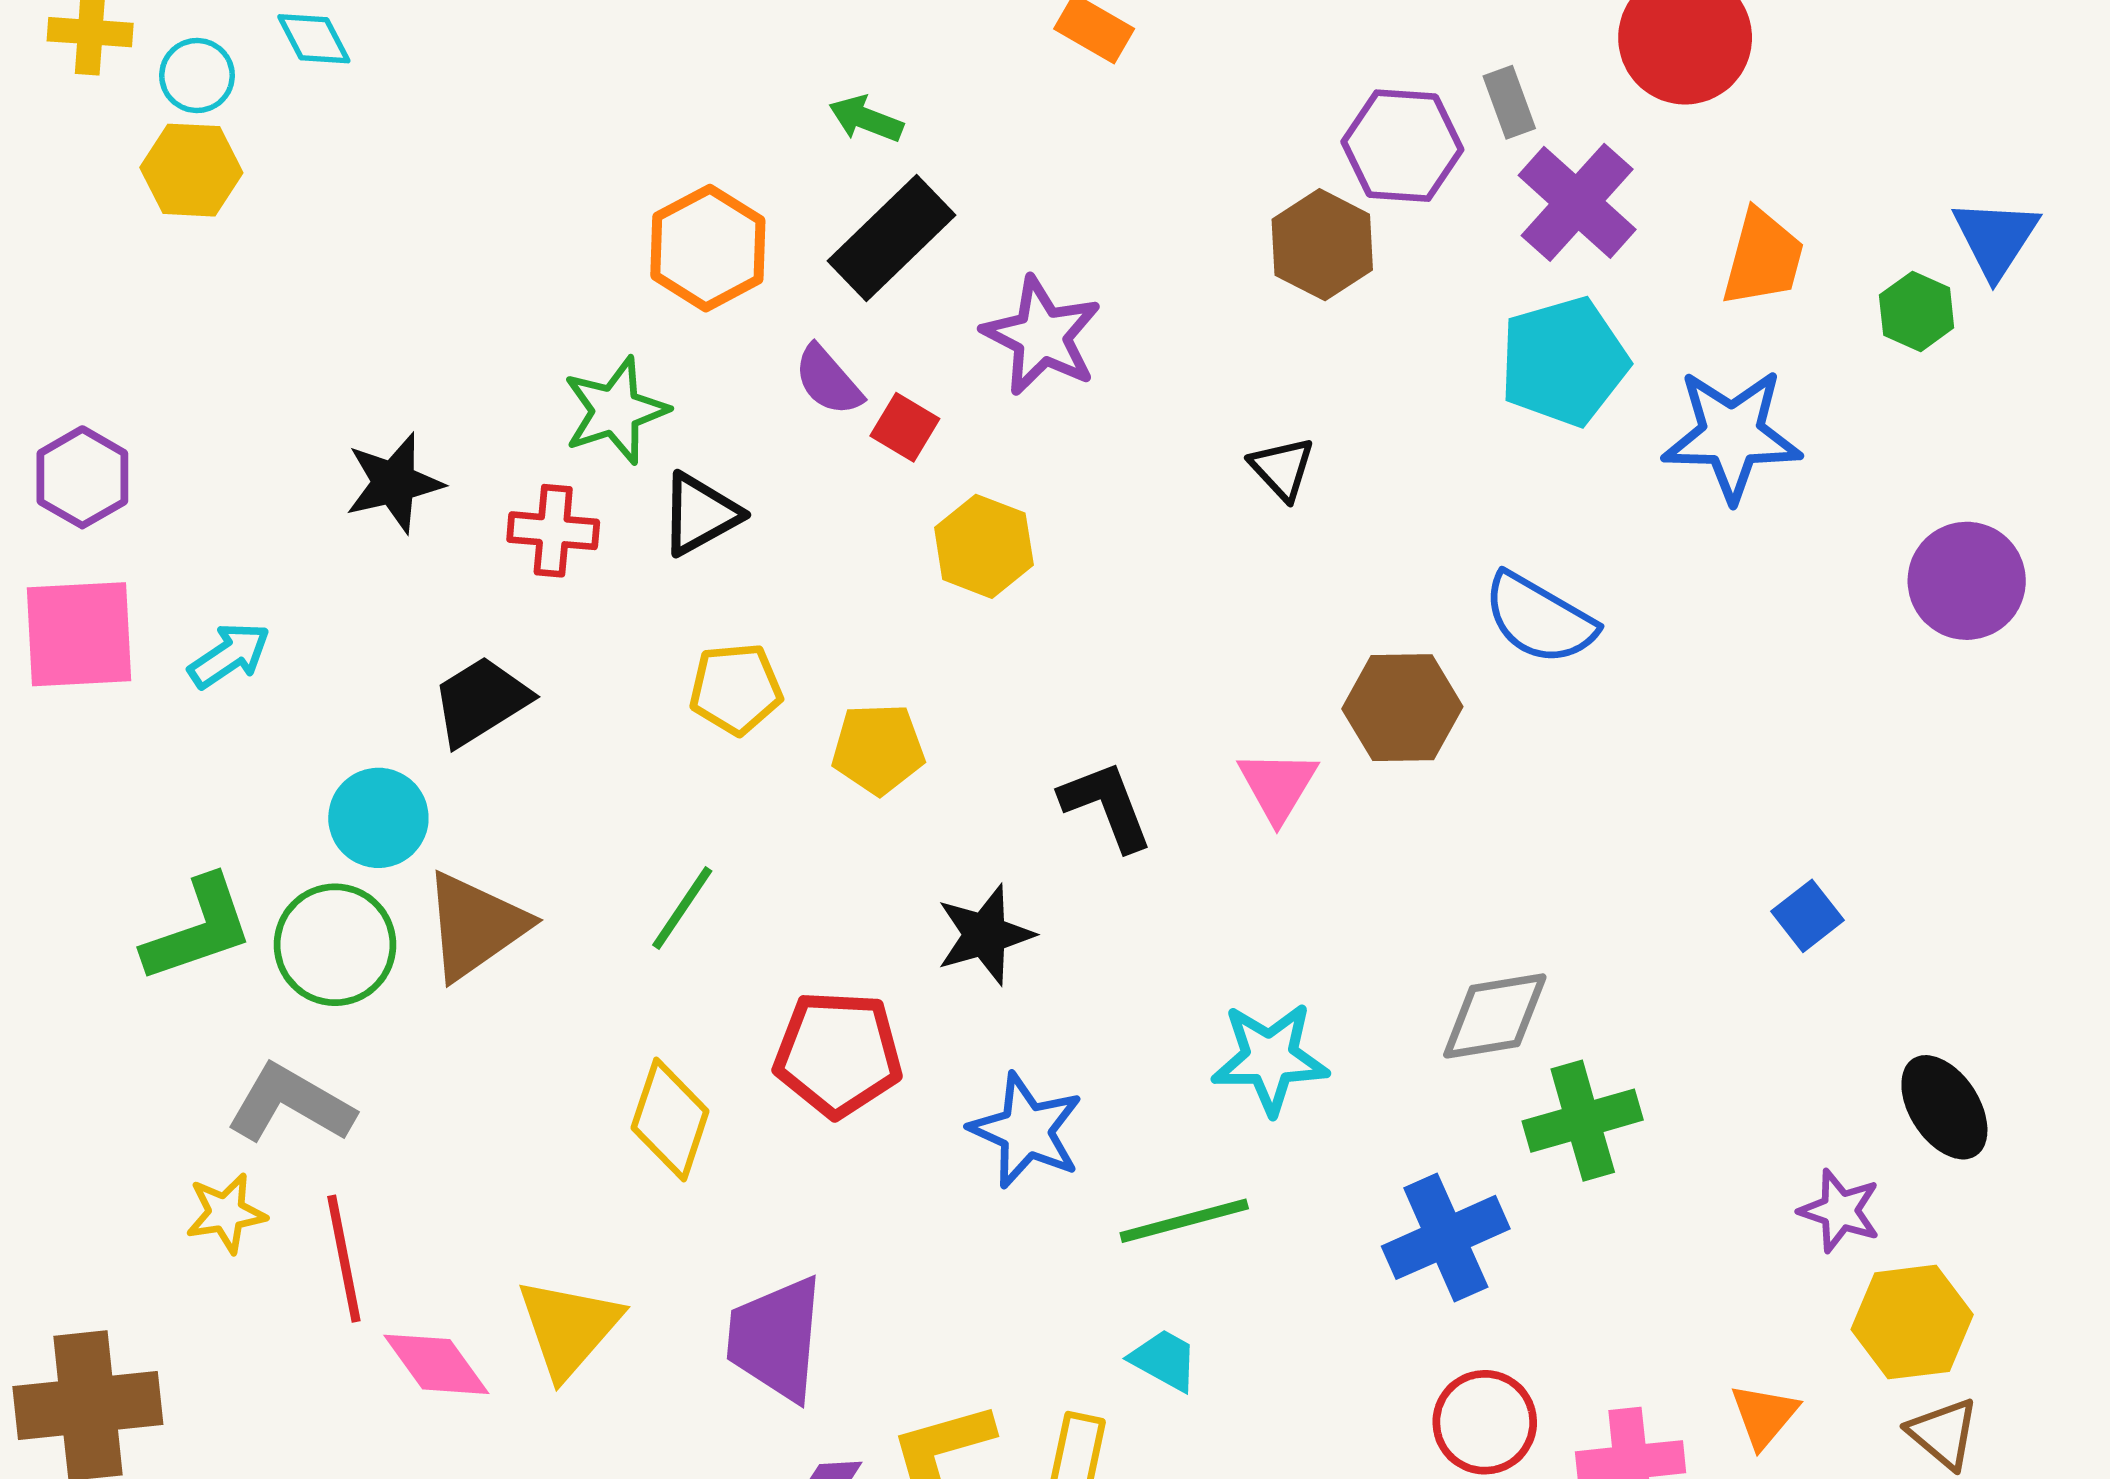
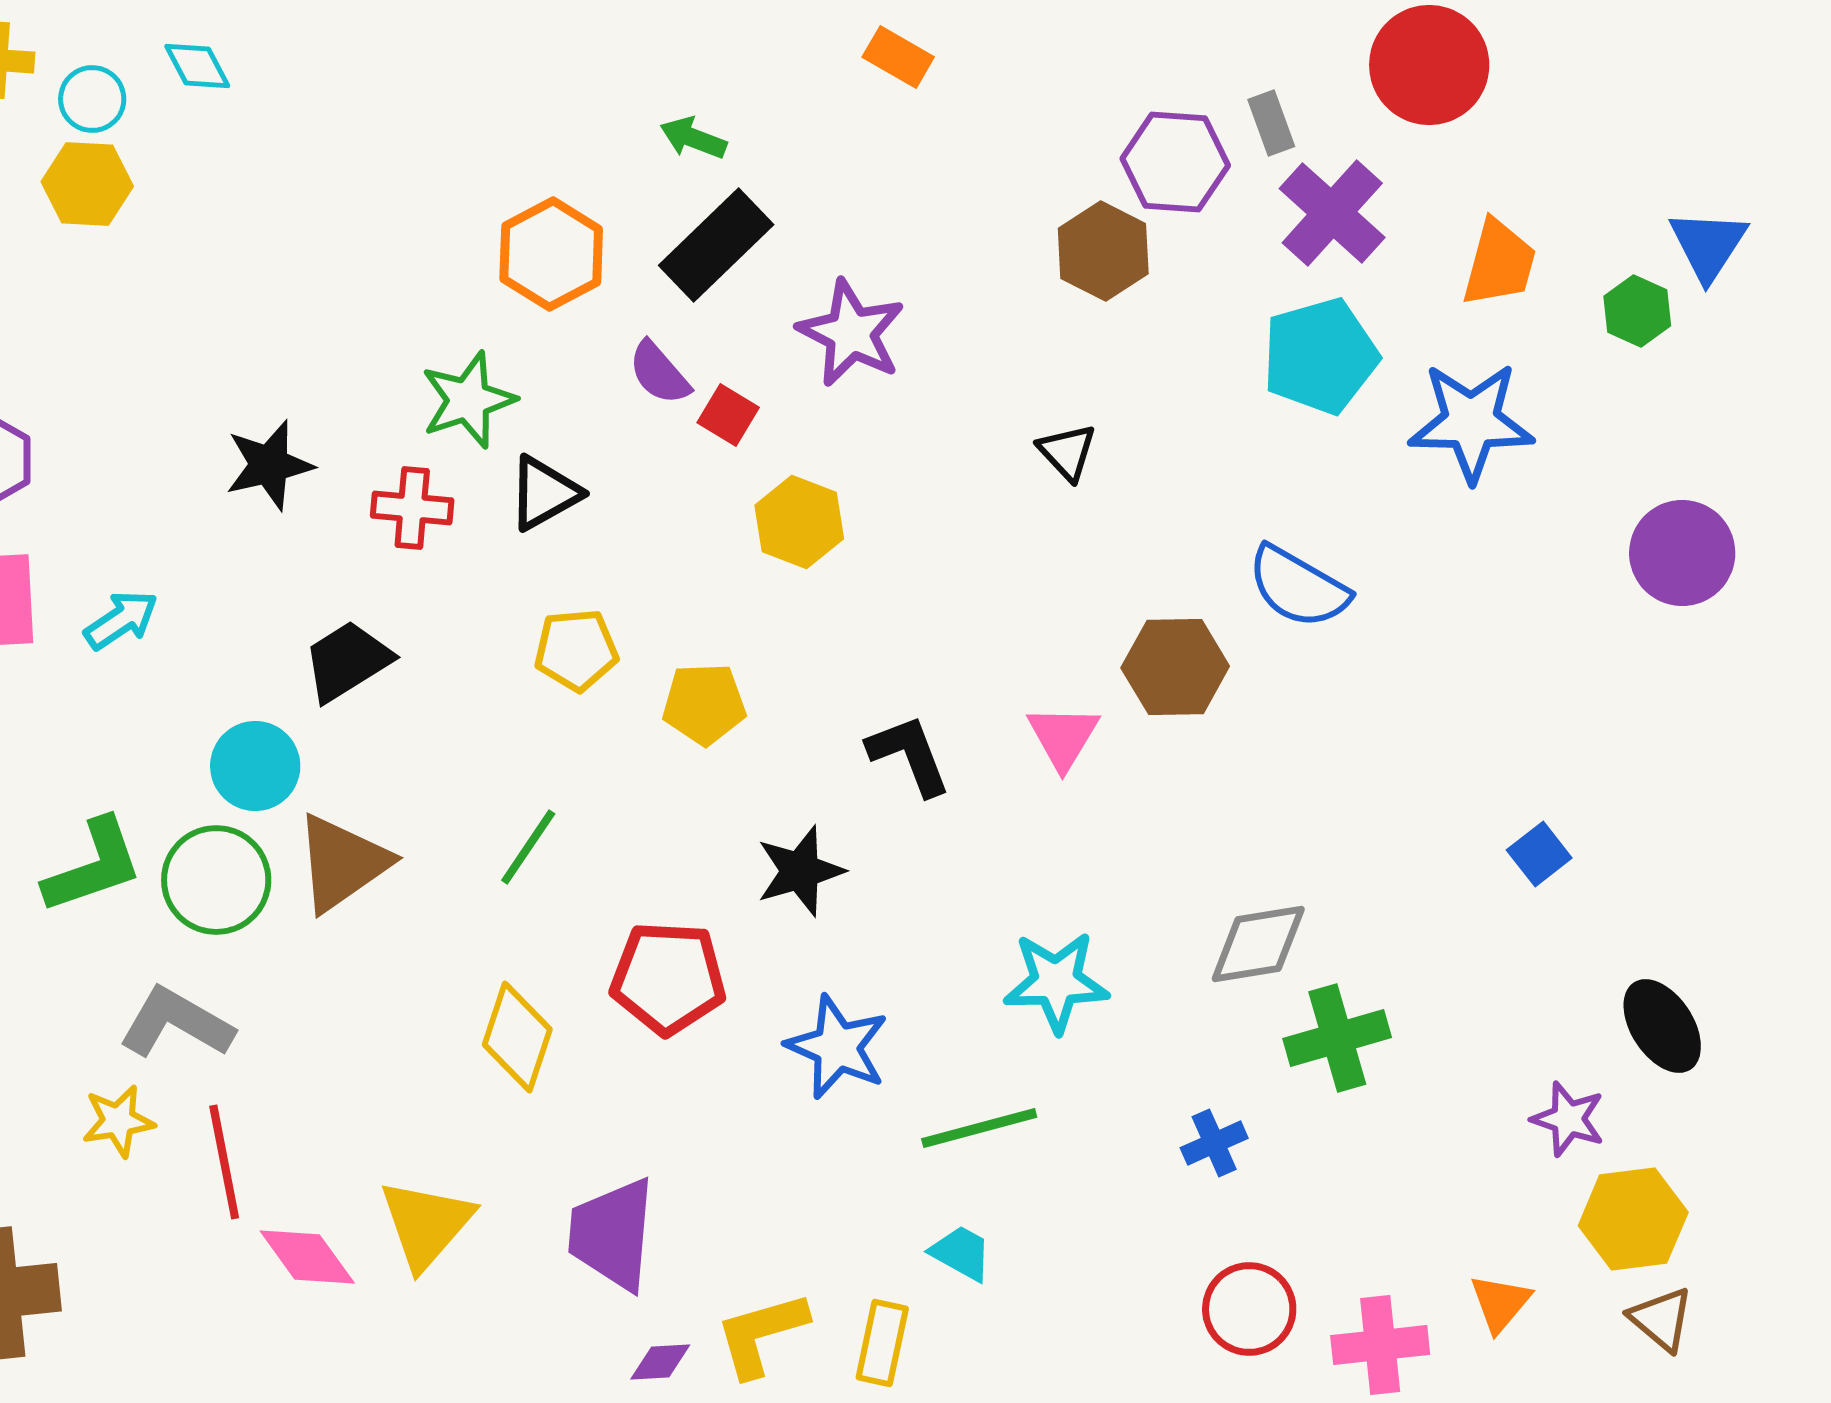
blue cross: (1446, 1237) -> (1214, 1143), size x0.6

